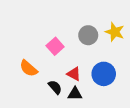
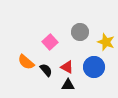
yellow star: (115, 32) -> (106, 42), moved
black semicircle: (55, 87) -> (46, 70), moved

